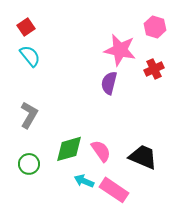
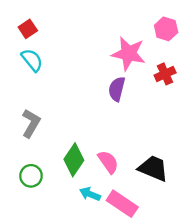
green diamond: (69, 149) -> (74, 160), turned -40

